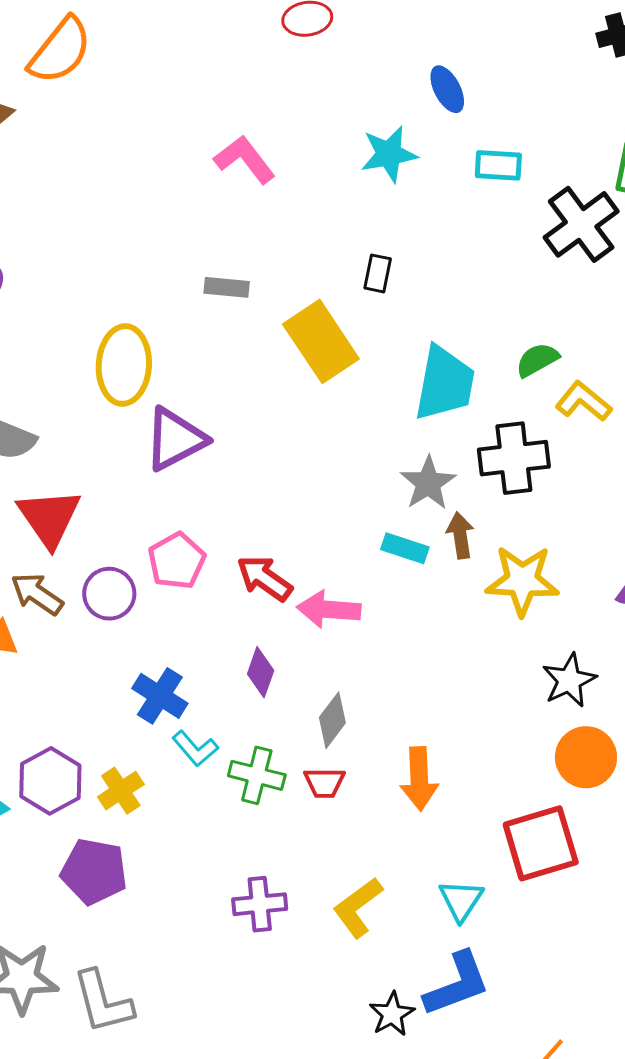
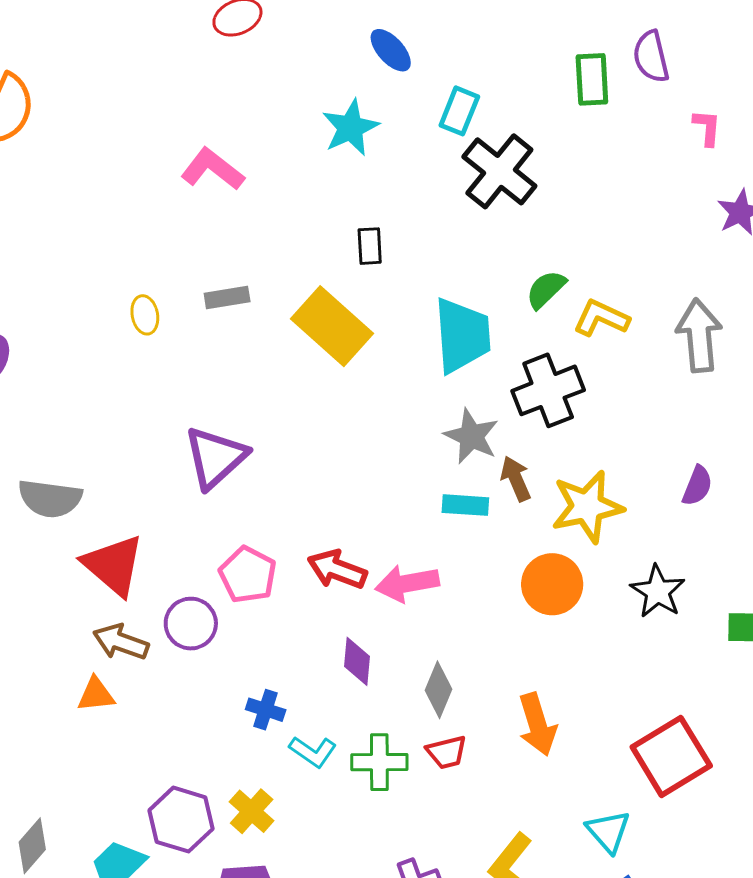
cyan rectangle: (498, 165) -> (459, 111), turned -57
black cross: (581, 224) -> (499, 171), moved
yellow ellipse: (124, 365) -> (145, 315), moved, size x0.5
blue cross: (160, 696) -> (266, 710), size x0.7
orange circle: (586, 757) -> (552, 584), moved

